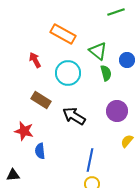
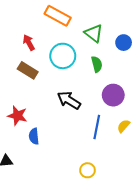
green semicircle: (106, 73) -> (97, 64), moved
brown rectangle: (41, 100) -> (28, 70), moved
blue line: (90, 160) -> (97, 127), moved

